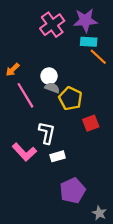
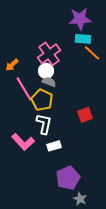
pink cross: (52, 25) -> (49, 54), moved
yellow pentagon: (70, 98) -> (42, 100), moved
gray star: (99, 213) -> (80, 199), moved

